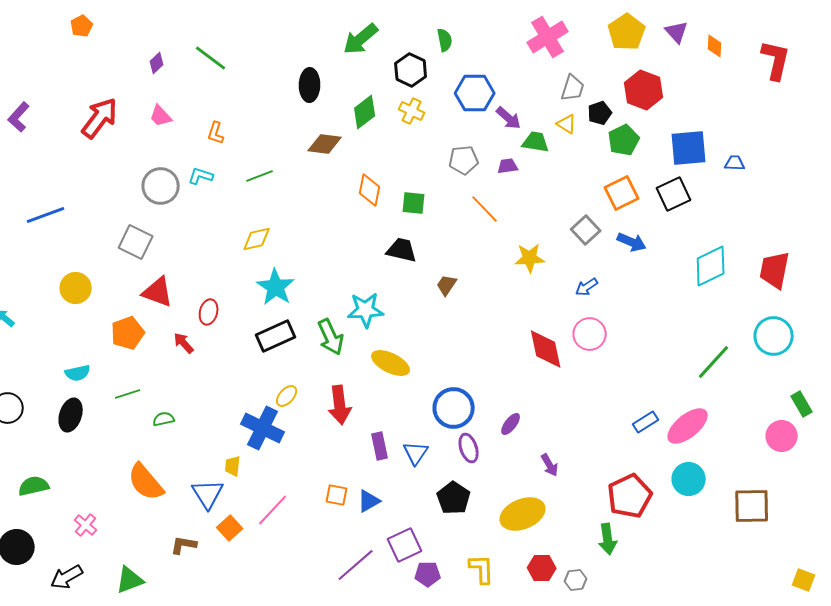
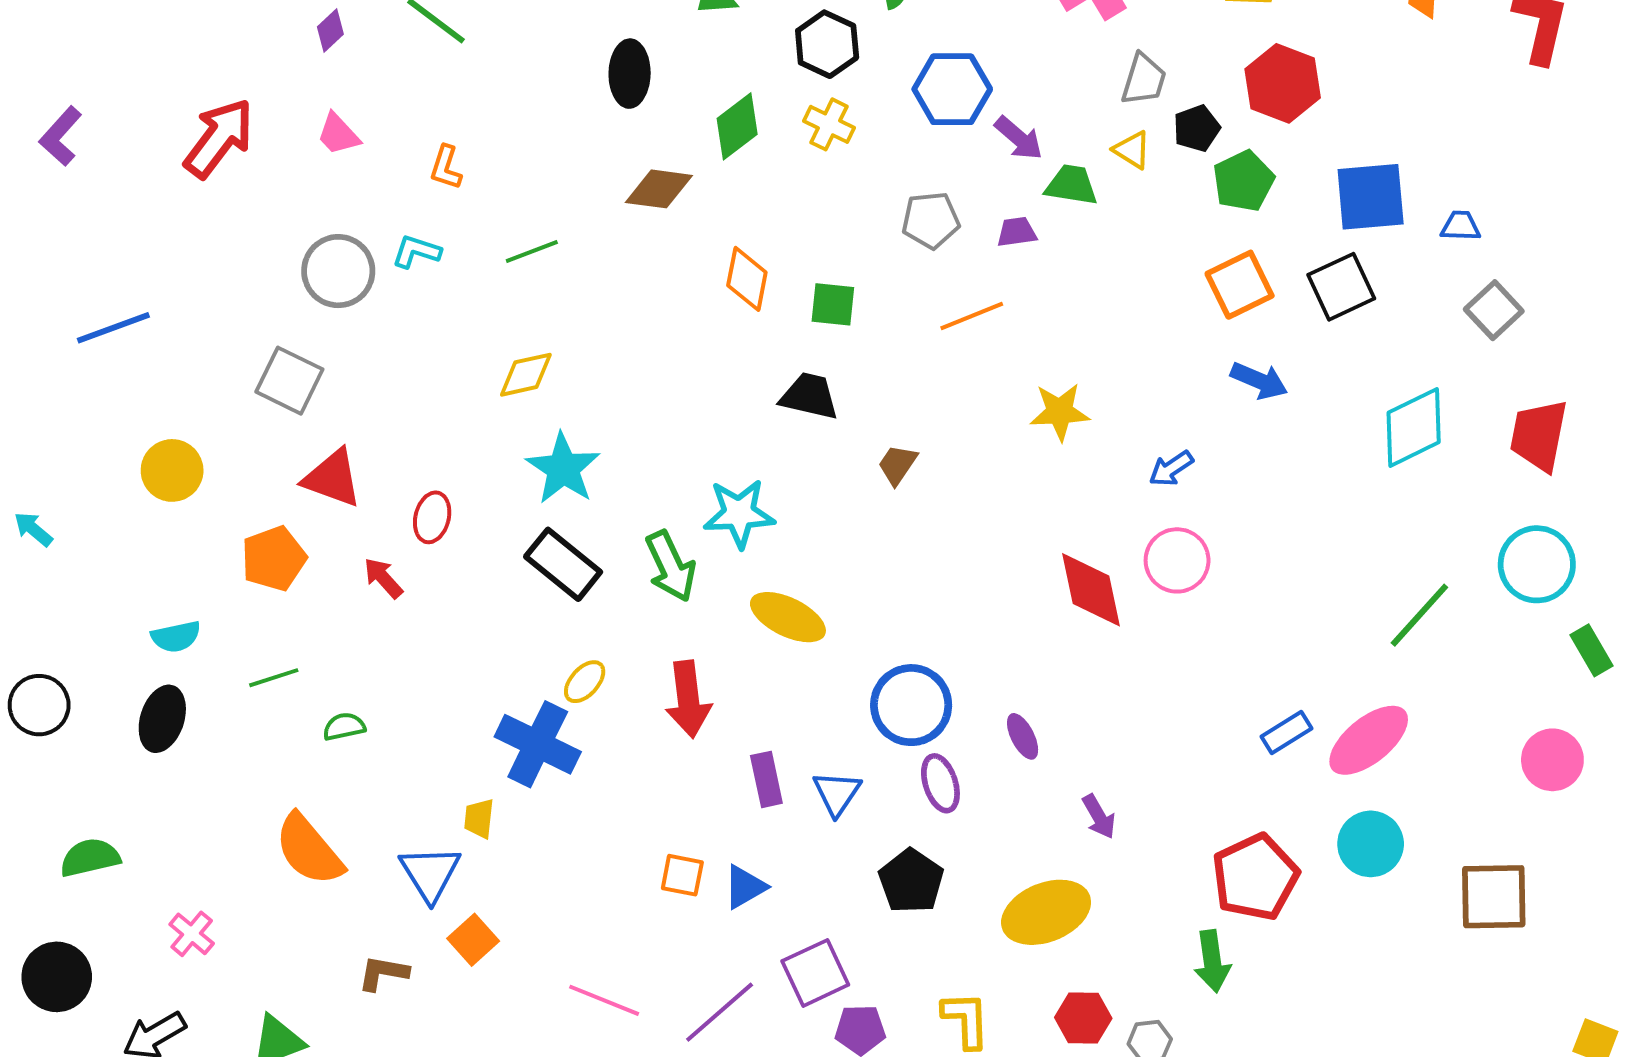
orange line: (485, 209) -> (972, 316), turned -68
gray square: (586, 230) -> (1494, 310), moved
black rectangle: (276, 336) -> (563, 564), turned 63
green rectangle: (802, 404) -> (1592, 650), moved
purple ellipse: (511, 424) -> (1023, 736), turned -65
pink line: (273, 510) -> (604, 1000), moved, turned 69

